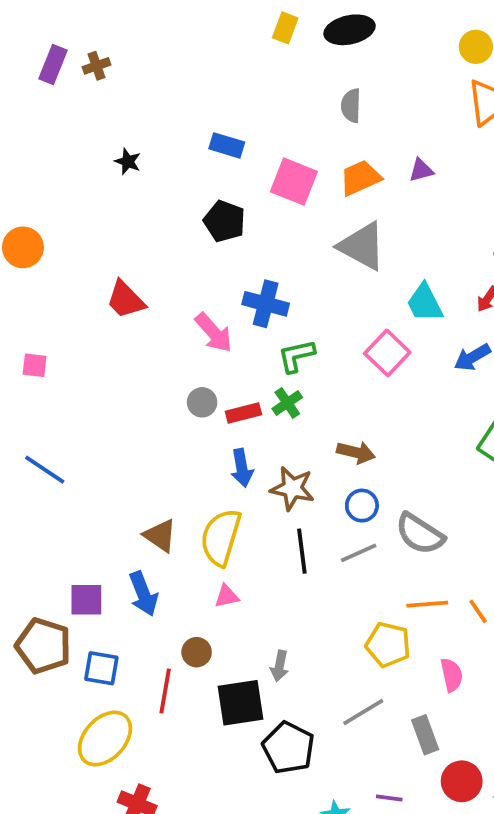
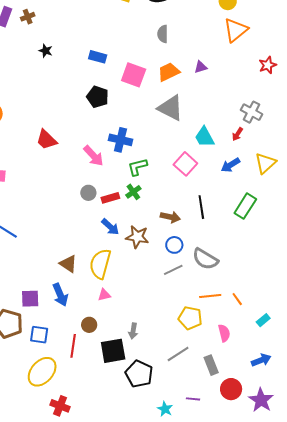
black star: (128, 161) -> (46, 51), moved
blue arrow: (242, 468) -> (110, 227), turned -36
black line: (302, 551) -> (201, 207), moved

